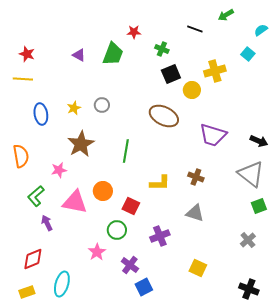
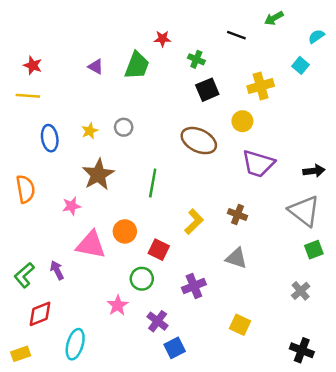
yellow circle: (192, 90) -> (242, 121), moved
black arrow: (259, 141) -> (314, 171), turned -30
yellow L-shape: (160, 183) -> (194, 222), turned -45
green L-shape: (36, 196) -> (24, 275), moved
yellow rectangle: (27, 292) -> (21, 354), moved

